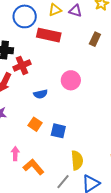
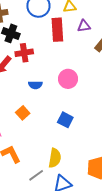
purple triangle: (75, 11) -> (84, 26), moved, turned -40
red rectangle: (49, 35) -> (57, 30), turned 60
blue square: (58, 131) -> (65, 120), moved

